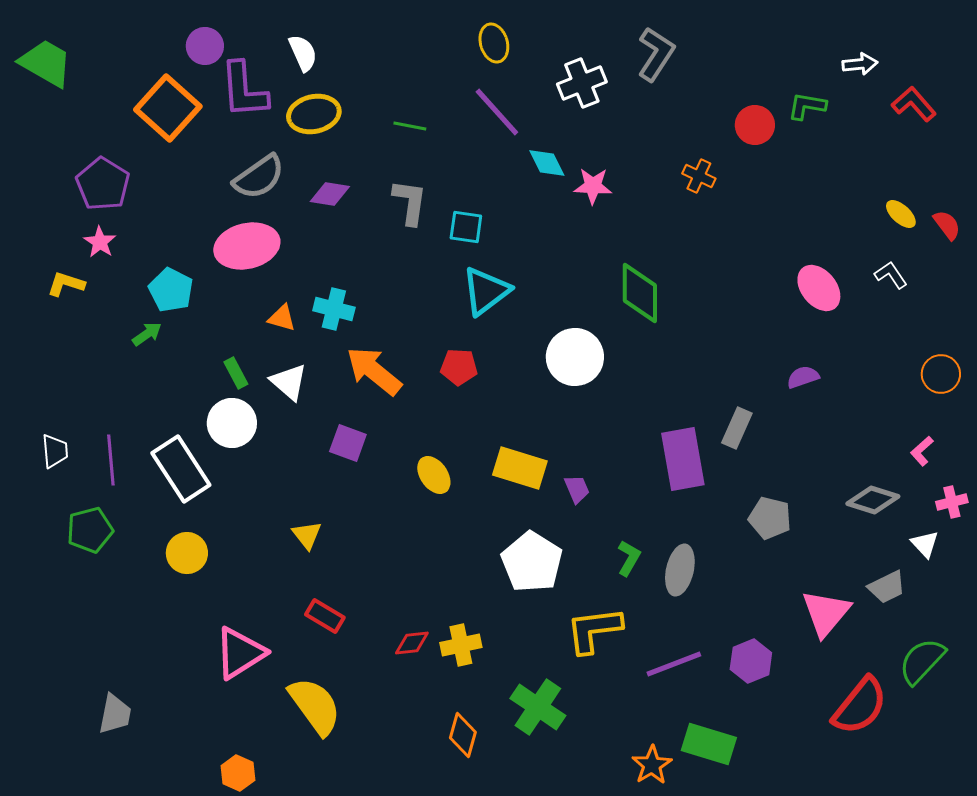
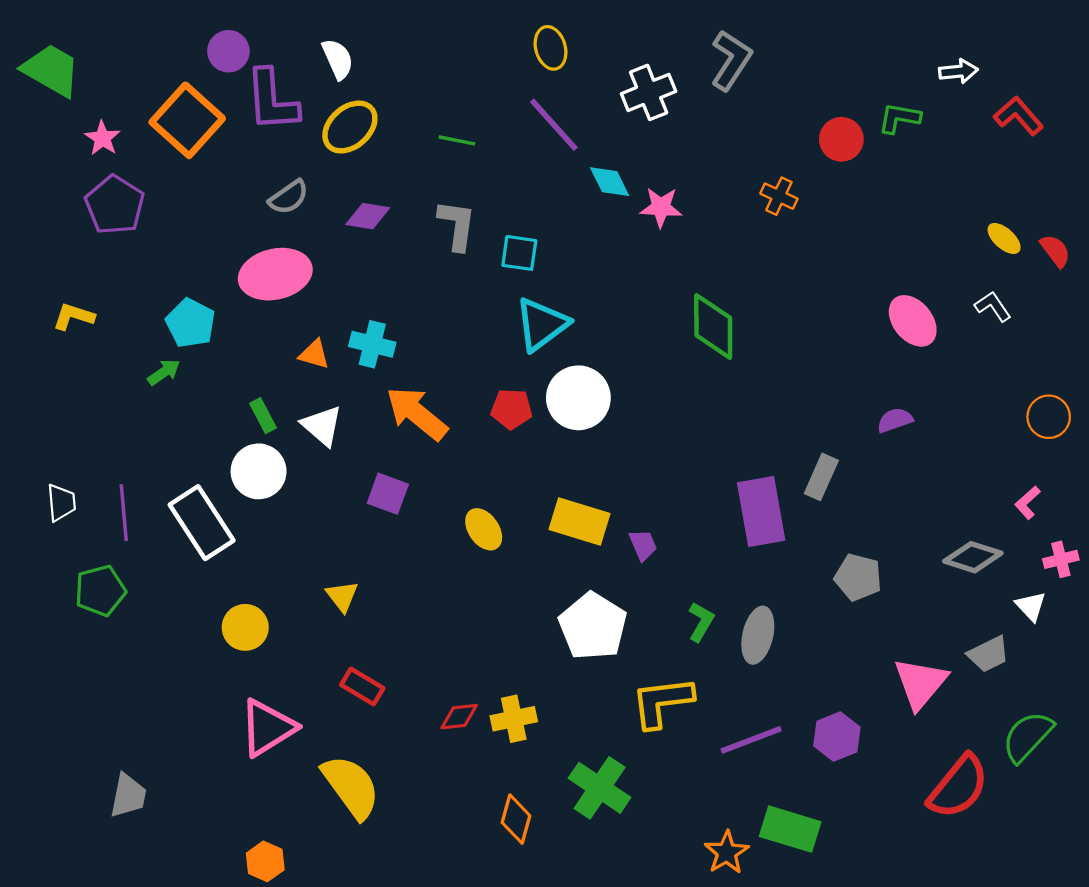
yellow ellipse: (314, 114) -> (350, 127), turned -30
gray semicircle: (259, 177) -> (289, 197), size x0.7
pink star: (100, 242) -> (103, 138), moved
white circle: (575, 357) -> (578, 398), moved
yellow circle: (187, 553) -> (245, 627), moved

